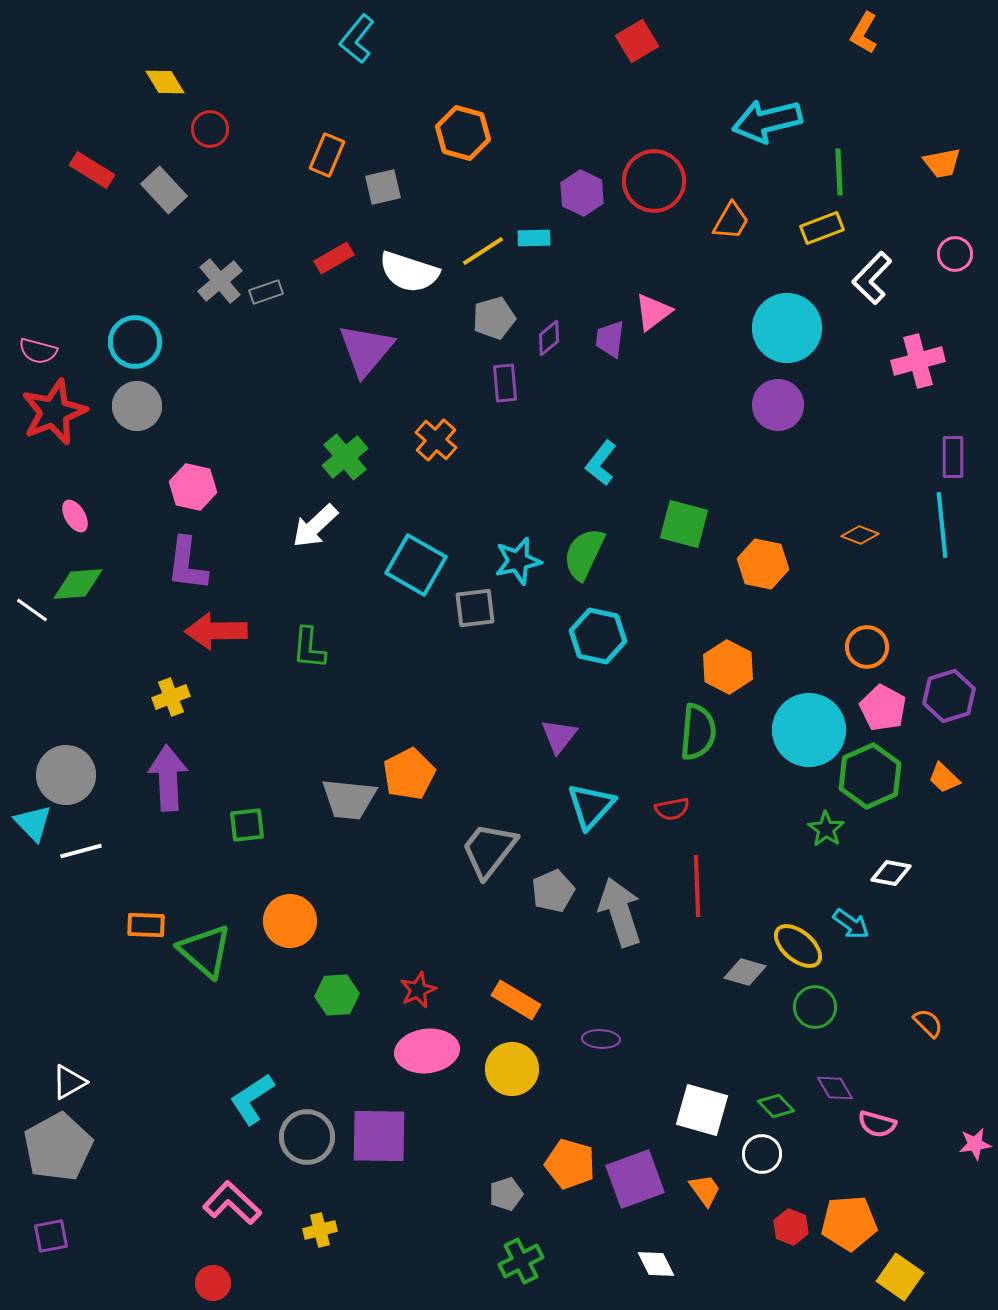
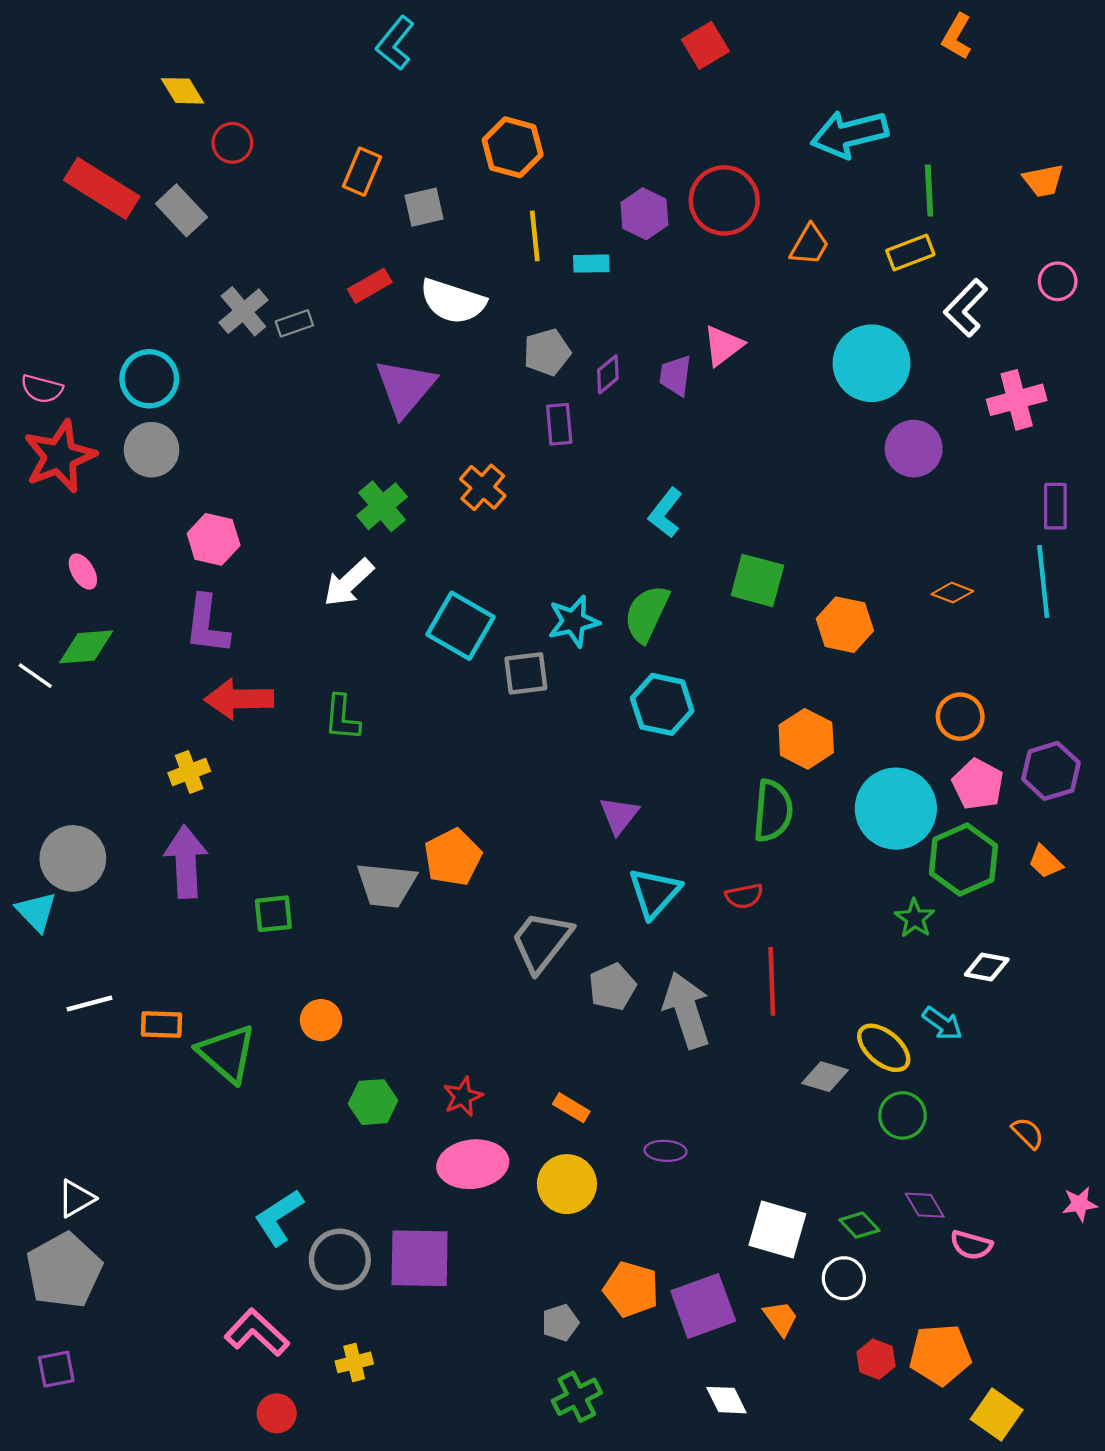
red rectangle: (92, 170) -> (102, 188), size x1.5
yellow line: (483, 251) -> (535, 236), moved, turned -63
purple circle: (778, 405) -> (914, 449), moved
white line: (81, 851) -> (89, 1004), moved
orange circle: (290, 921) -> (321, 1020), size x0.7
orange rectangle: (516, 1000) -> (571, 1108), size x0.7
pink star: (975, 1144) -> (1080, 1204), moved
red circle: (213, 1283) -> (277, 1413), moved

